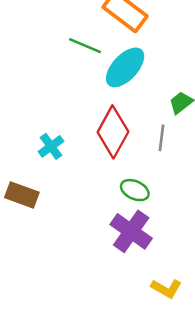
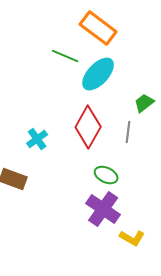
yellow L-shape: (166, 288) -> (132, 238), moved

